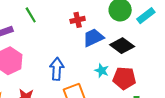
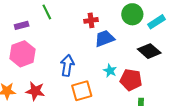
black diamond: (122, 46) -> (149, 51), moved

